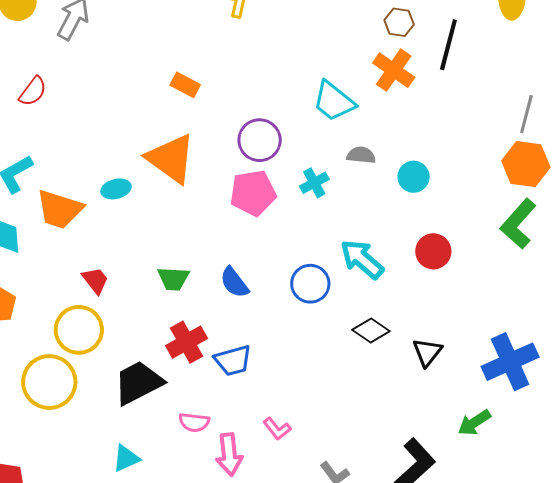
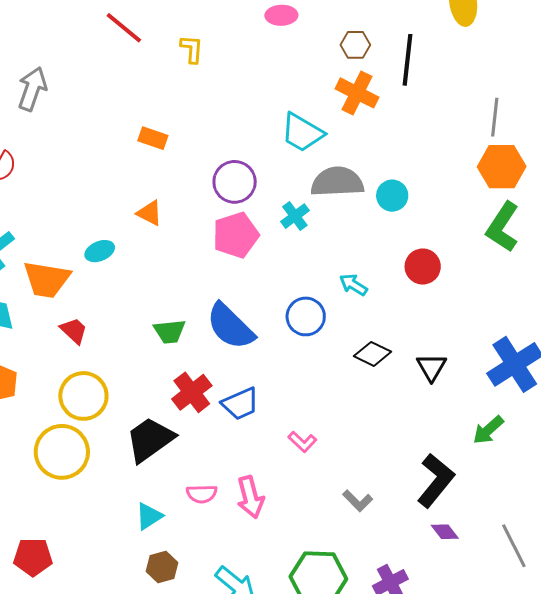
gray semicircle: (361, 155) -> (337, 182), size x1.8
orange triangle: (171, 159) -> (150, 213), size x0.5
cyan arrow: (362, 259) -> (353, 285), size x0.6
red trapezoid: (95, 280) -> (74, 331), moved
blue semicircle: (234, 282) -> (230, 326), size x1.6
pink semicircle: (194, 422) -> (202, 494), moved
pink L-shape: (277, 429) -> (302, 442), moved

